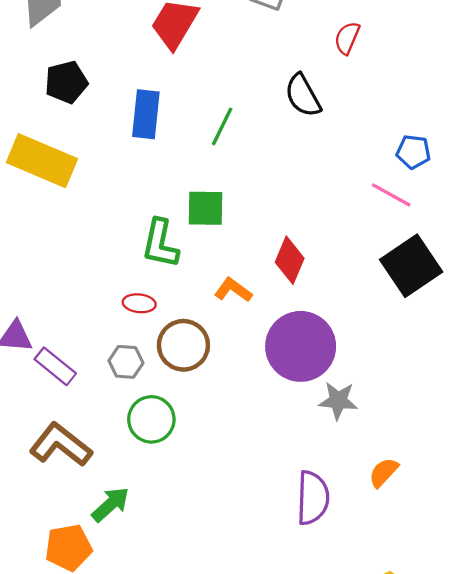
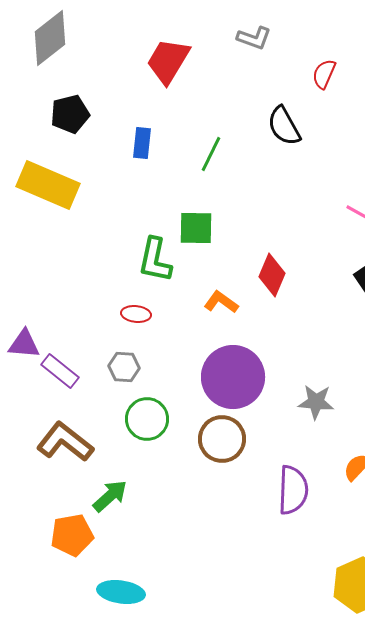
blue rectangle: (146, 114) -> (142, 143), size x0.7
brown circle: (183, 345) -> (222, 439), moved
purple circle: (301, 346) -> (233, 377), moved

